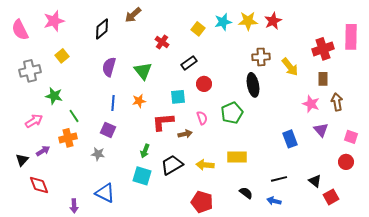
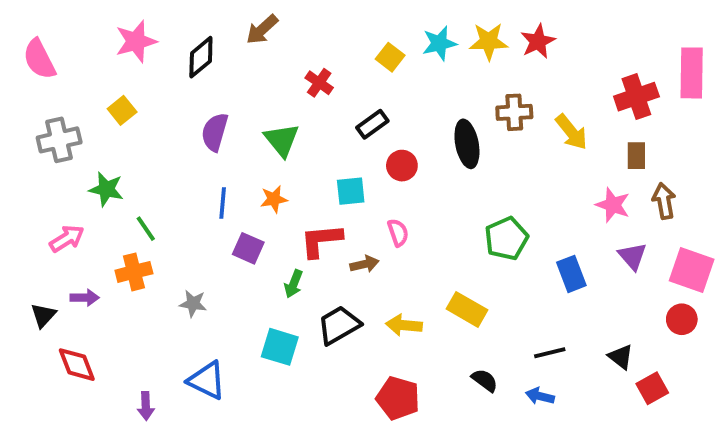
pink star: (54, 21) -> (136, 41), moved
black ellipse: (253, 85) -> (467, 144), moved
green pentagon: (232, 113) -> (506, 238), moved
purple square: (108, 130) -> (248, 248), moved
pink square: (351, 137) -> (692, 270), size x1.6
purple arrow: (43, 151) -> (85, 298), turned 32
green arrow: (145, 151) -> (294, 284), moved
yellow rectangle: (237, 157) -> (467, 309), turned 30

